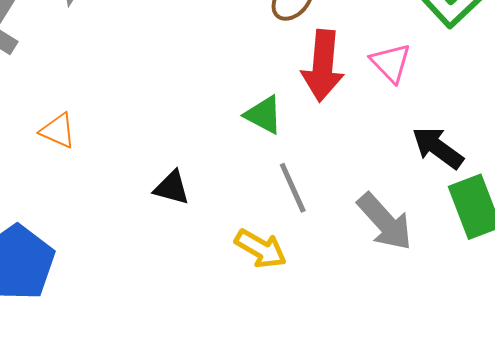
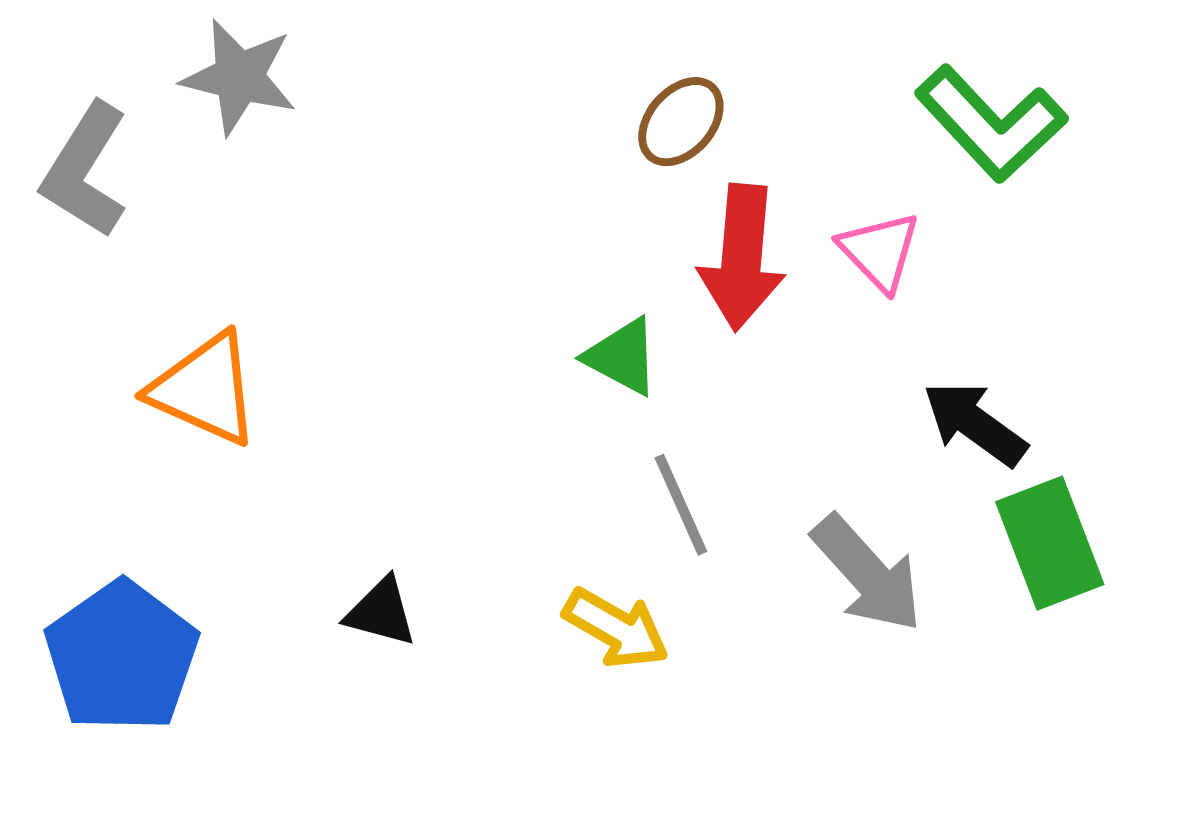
orange triangle: (58, 131) -> (205, 389), size x1.6
black triangle: (172, 188) -> (381, 612), moved

